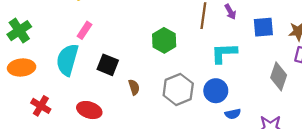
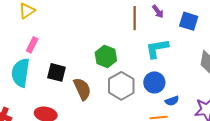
blue square: (263, 27) -> (189, 21), turned 30
green hexagon: (164, 40) -> (106, 56), moved
brown semicircle: (134, 87) -> (82, 89), size x1.6

